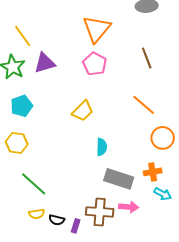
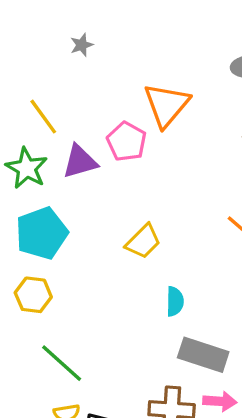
pink pentagon: (95, 64) -> (127, 142), moved
cyan pentagon: (22, 106) -> (42, 233), size x1.4

